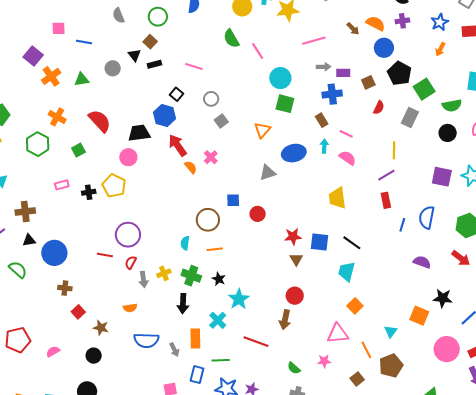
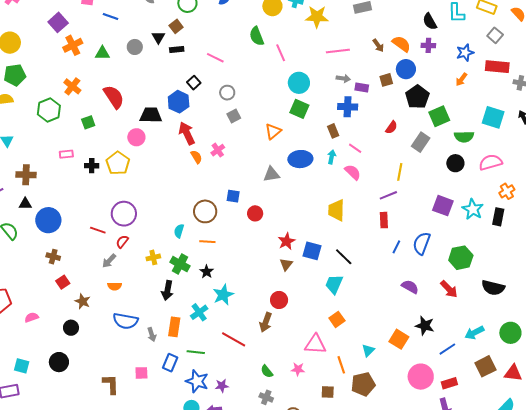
brown square: (368, 82) -> (386, 80), moved
red star: (293, 237) -> (287, 241), turned -30
gray arrow: (143, 279) -> (109, 261), moved, turned 42
brown square: (357, 379) -> (328, 392), turned 32

